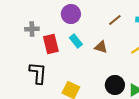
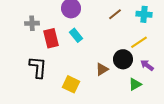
brown triangle: (101, 47) -> (102, 69), moved, turned -48
black circle: (115, 85) -> (123, 59), moved

